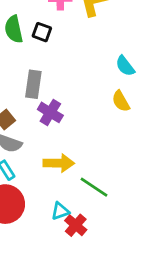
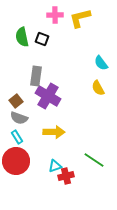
purple cross: (50, 112) -> (48, 96), size x1.4
green line: (94, 187) -> (94, 160), moved
red cross: (76, 225) -> (66, 176), turned 35

